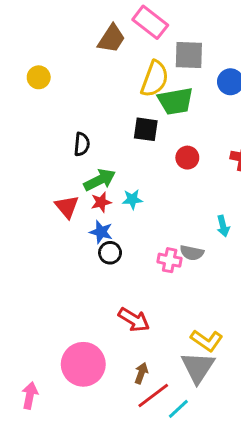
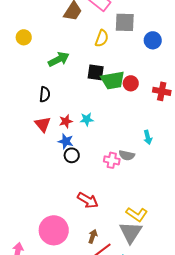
yellow semicircle: (155, 79) -> (102, 38), size x0.7
green trapezoid: (175, 101) -> (113, 80), moved
black semicircle: (82, 144) -> (45, 94), moved
red circle: (187, 158) -> (131, 83), moved
green arrow: (100, 180) -> (59, 59), moved

